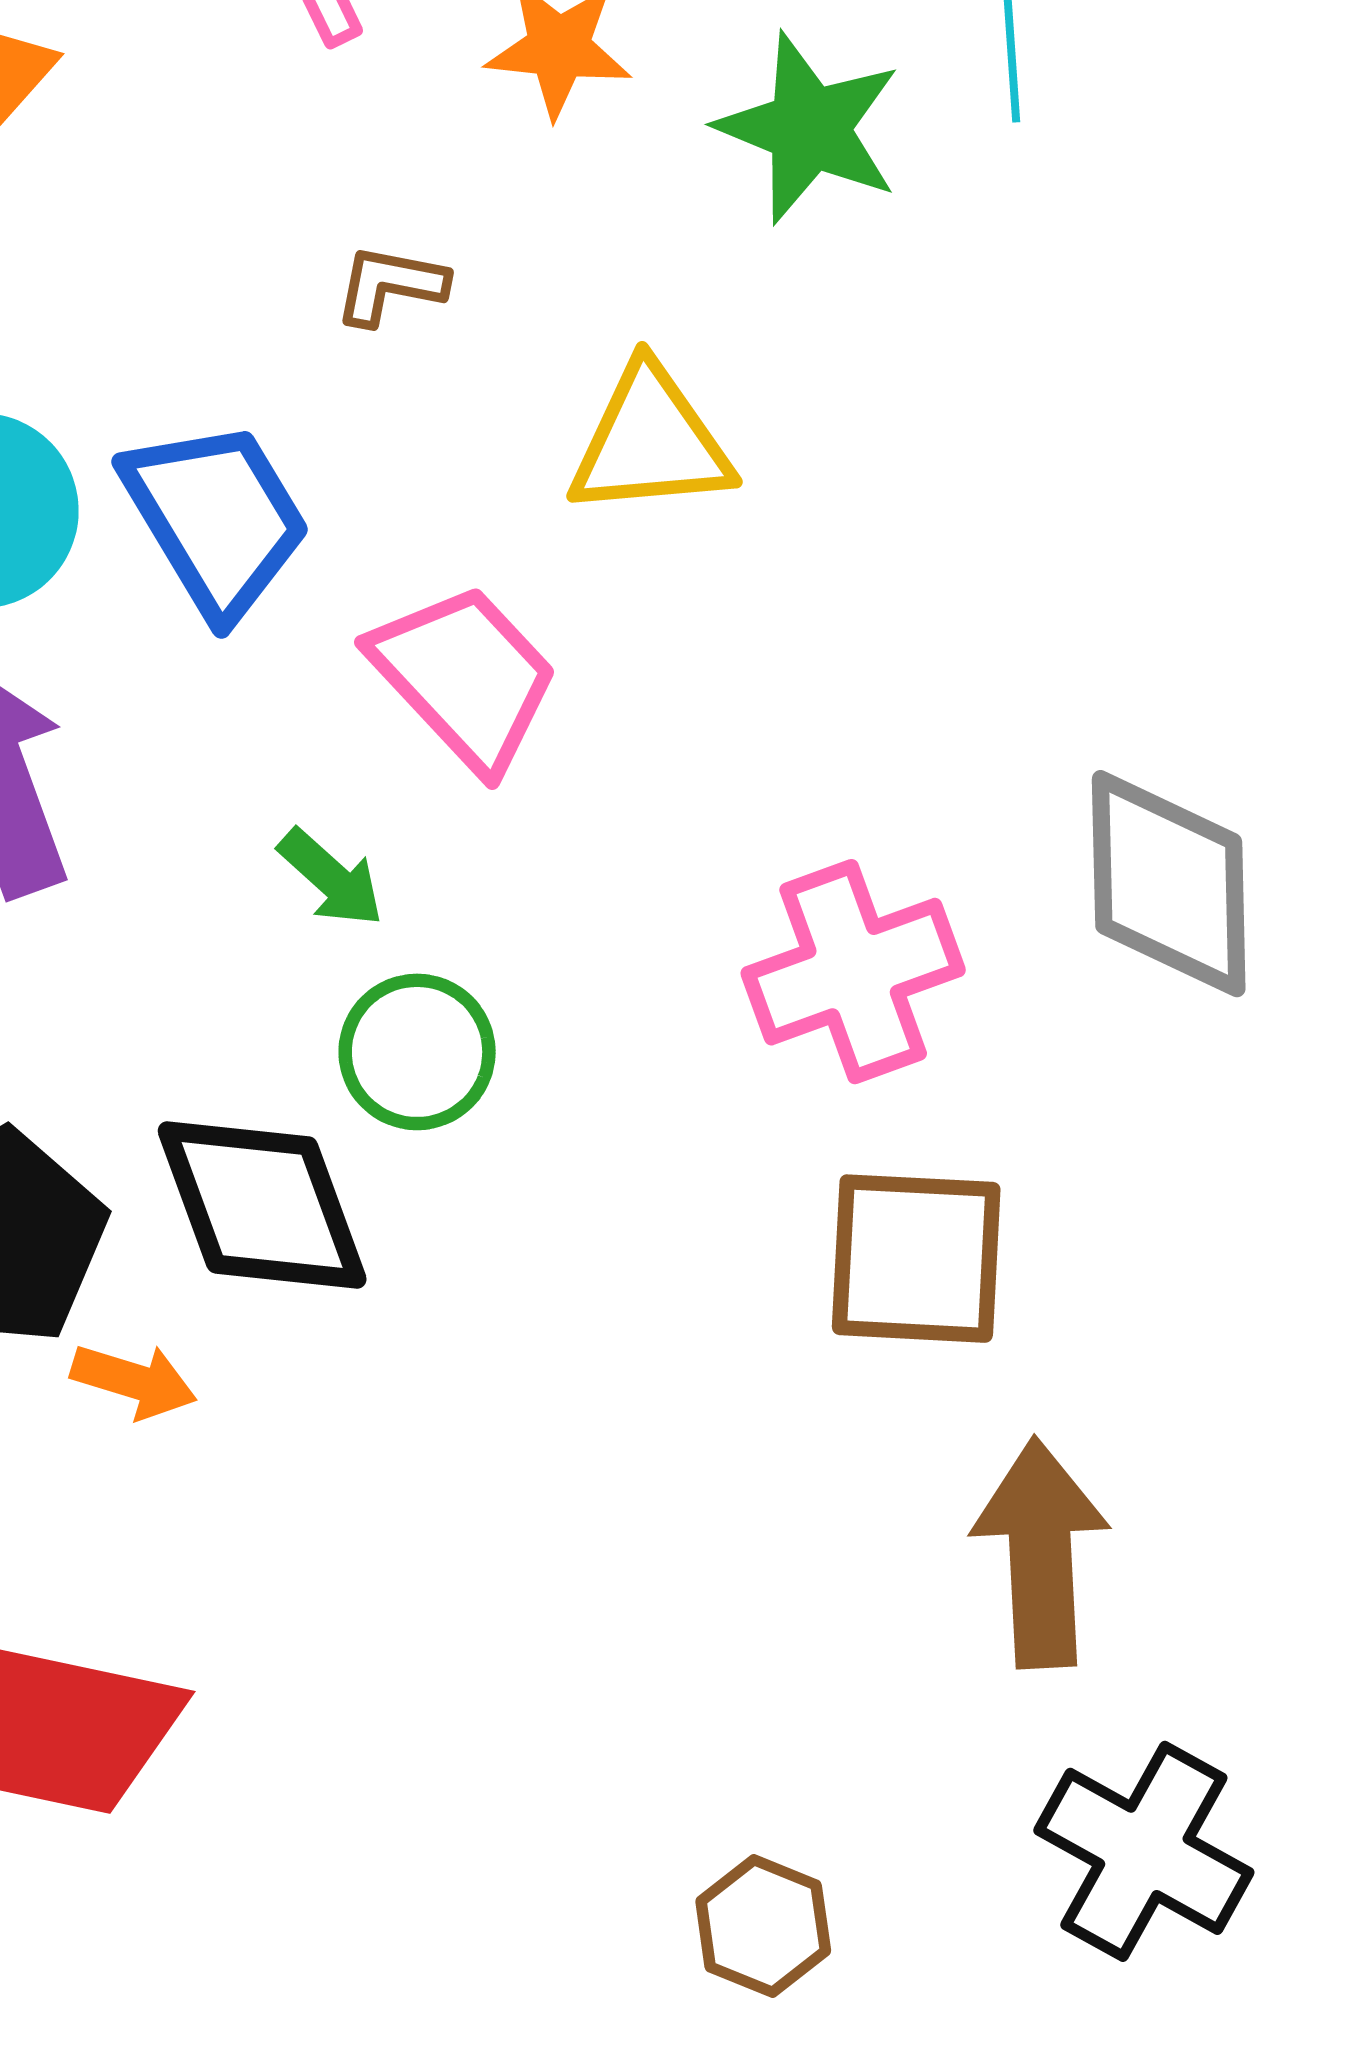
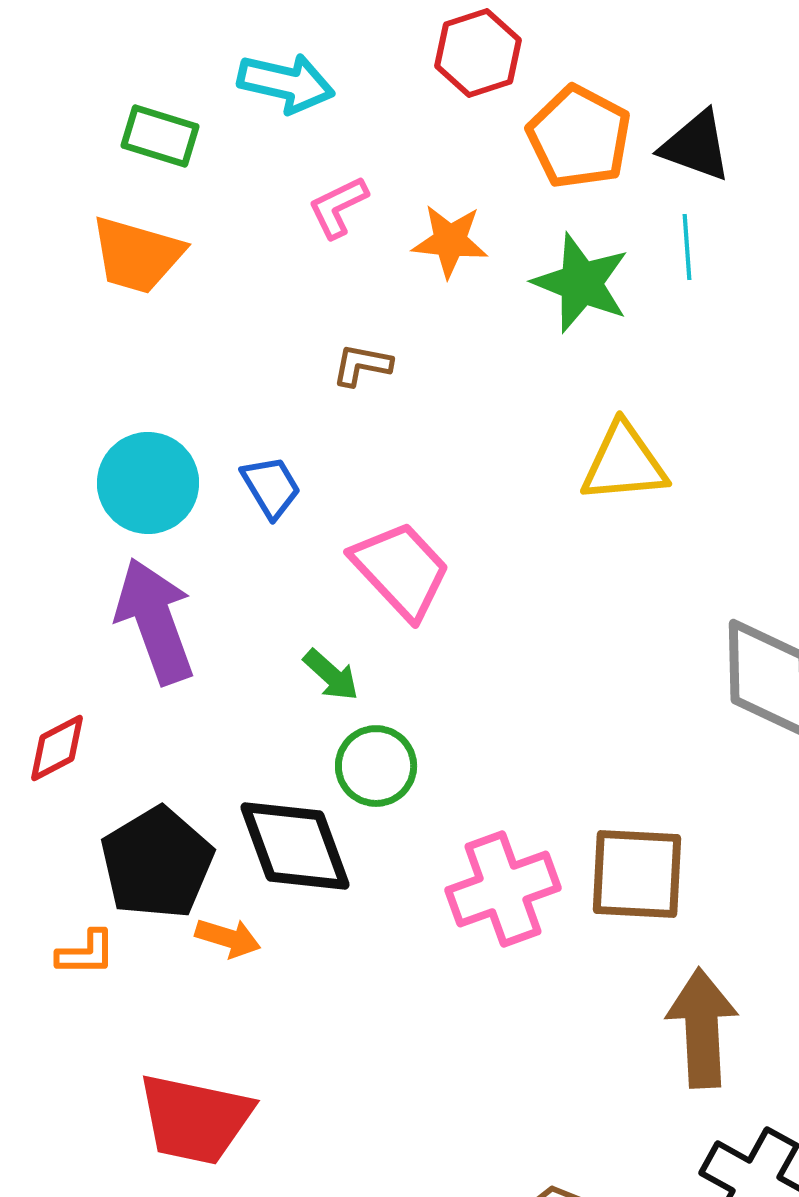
yellow triangle: (650, 442) -> (624, 463), moved
blue trapezoid: (216, 518) -> (271, 487), size x0.6
pink cross: (853, 972) -> (503, 889), moved

